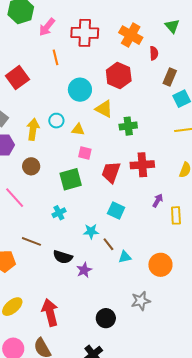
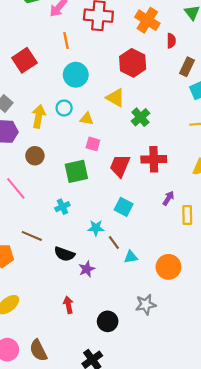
cyan circle: (80, 90) -> (76, 75), moved
green cross: (128, 126) -> (140, 117), turned -36
red arrow: (50, 312) -> (68, 305), moved, size x0.6

